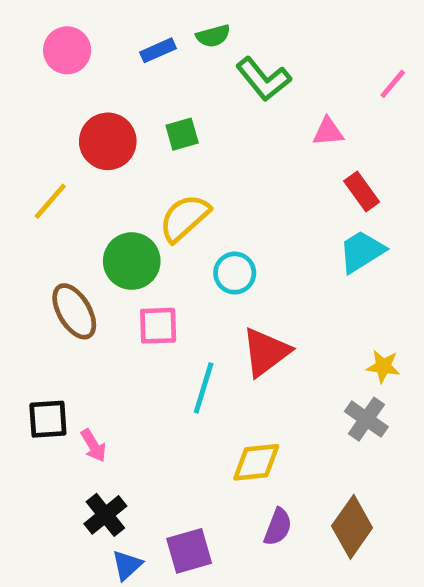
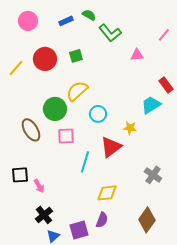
green semicircle: (213, 36) -> (89, 15), turned -136
red rectangle: (362, 192) -> (166, 85), moved
yellow line: (50, 201) -> (16, 68), moved
yellow star: (383, 366) -> (130, 128), moved
purple semicircle: (278, 527) -> (102, 220), moved

